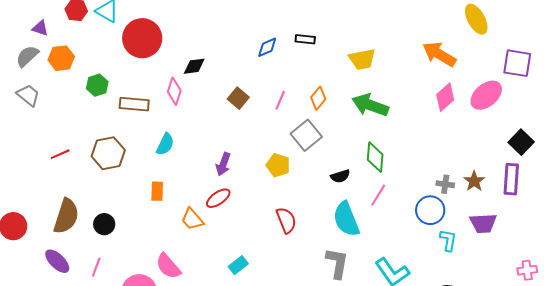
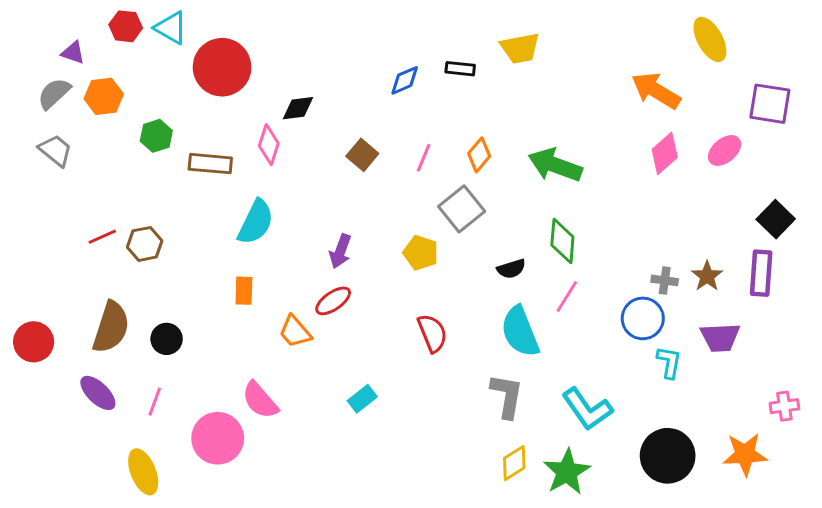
yellow trapezoid: (362, 59) -> (520, 48), moved
pink ellipse: (486, 95) -> (725, 150), size x0.7
cyan semicircle: (165, 144) -> (256, 222), size x1.4
brown hexagon: (108, 153) -> (145, 244), moved, size x0.7

